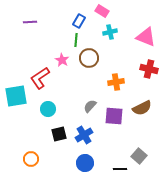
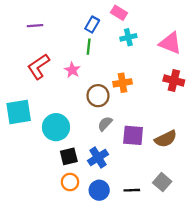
brown circle: (89, 58) -> (98, 96), moved
red L-shape: (40, 78) -> (38, 66), moved
orange cross: (116, 82) -> (123, 83), moved
brown semicircle: (142, 108) -> (166, 139), moved
cyan circle: (48, 109) -> (56, 127), size x1.5
orange circle: (31, 159) -> (70, 182), moved
black line: (120, 169) -> (132, 190), moved

